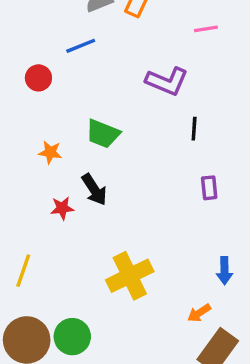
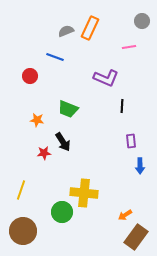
blue line: (81, 46) -> (55, 57), turned 42
blue arrow: (224, 271) -> (140, 166), moved
yellow cross: (130, 276) -> (84, 193), turned 32
green circle: (72, 337) -> (62, 212), moved

